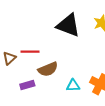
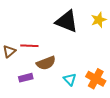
cyan triangle: (73, 86) -> (70, 79), turned 48

